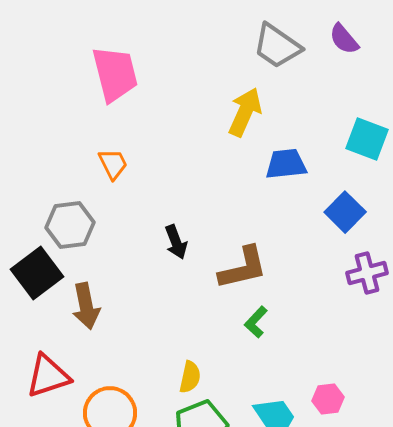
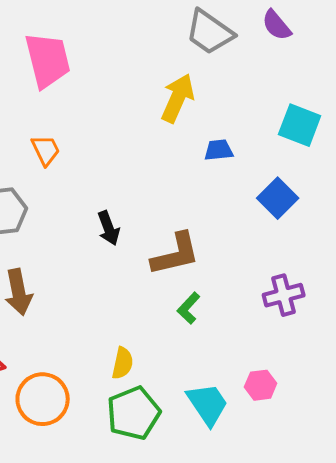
blue trapezoid: (286, 164) -> (219, 150), size x0.7
purple cross: (367, 273) -> (284, 295), moved

